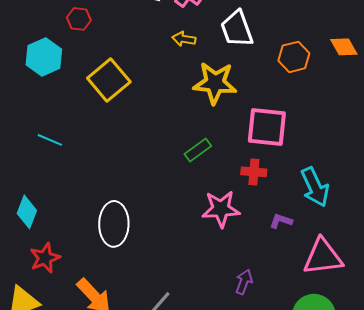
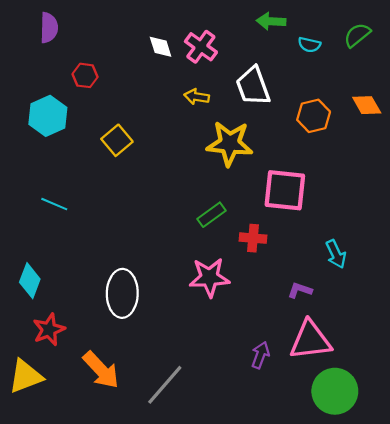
yellow square: (109, 80) -> (117, 140), size x0.7
red cross: (254, 172) -> (253, 238), moved
cyan arrow: (315, 187) -> (336, 254), size x0.7
pink star: (221, 209) -> (209, 277), moved
pink triangle: (323, 257) -> (310, 340), moved

